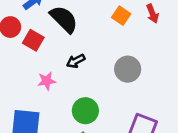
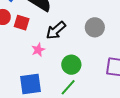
black arrow: (76, 61) -> (56, 30), size x1.5

